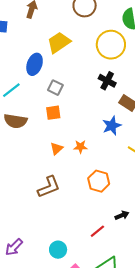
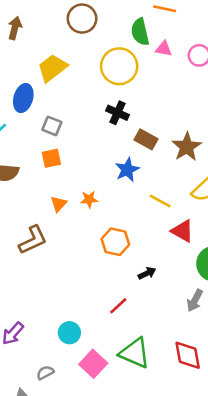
brown L-shape: (49, 187) -> (33, 240), moved
black arrow: (122, 215) -> (147, 273), moved

